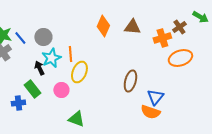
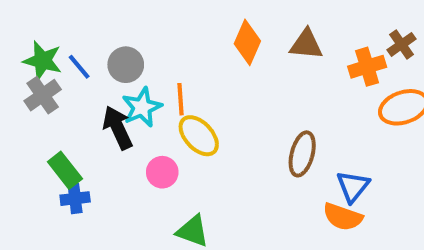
black arrow: (39, 68) -> (118, 128), size x1.5
yellow ellipse: (79, 72) -> (199, 136), turned -65
green rectangle: (32, 89) -> (65, 170), moved

